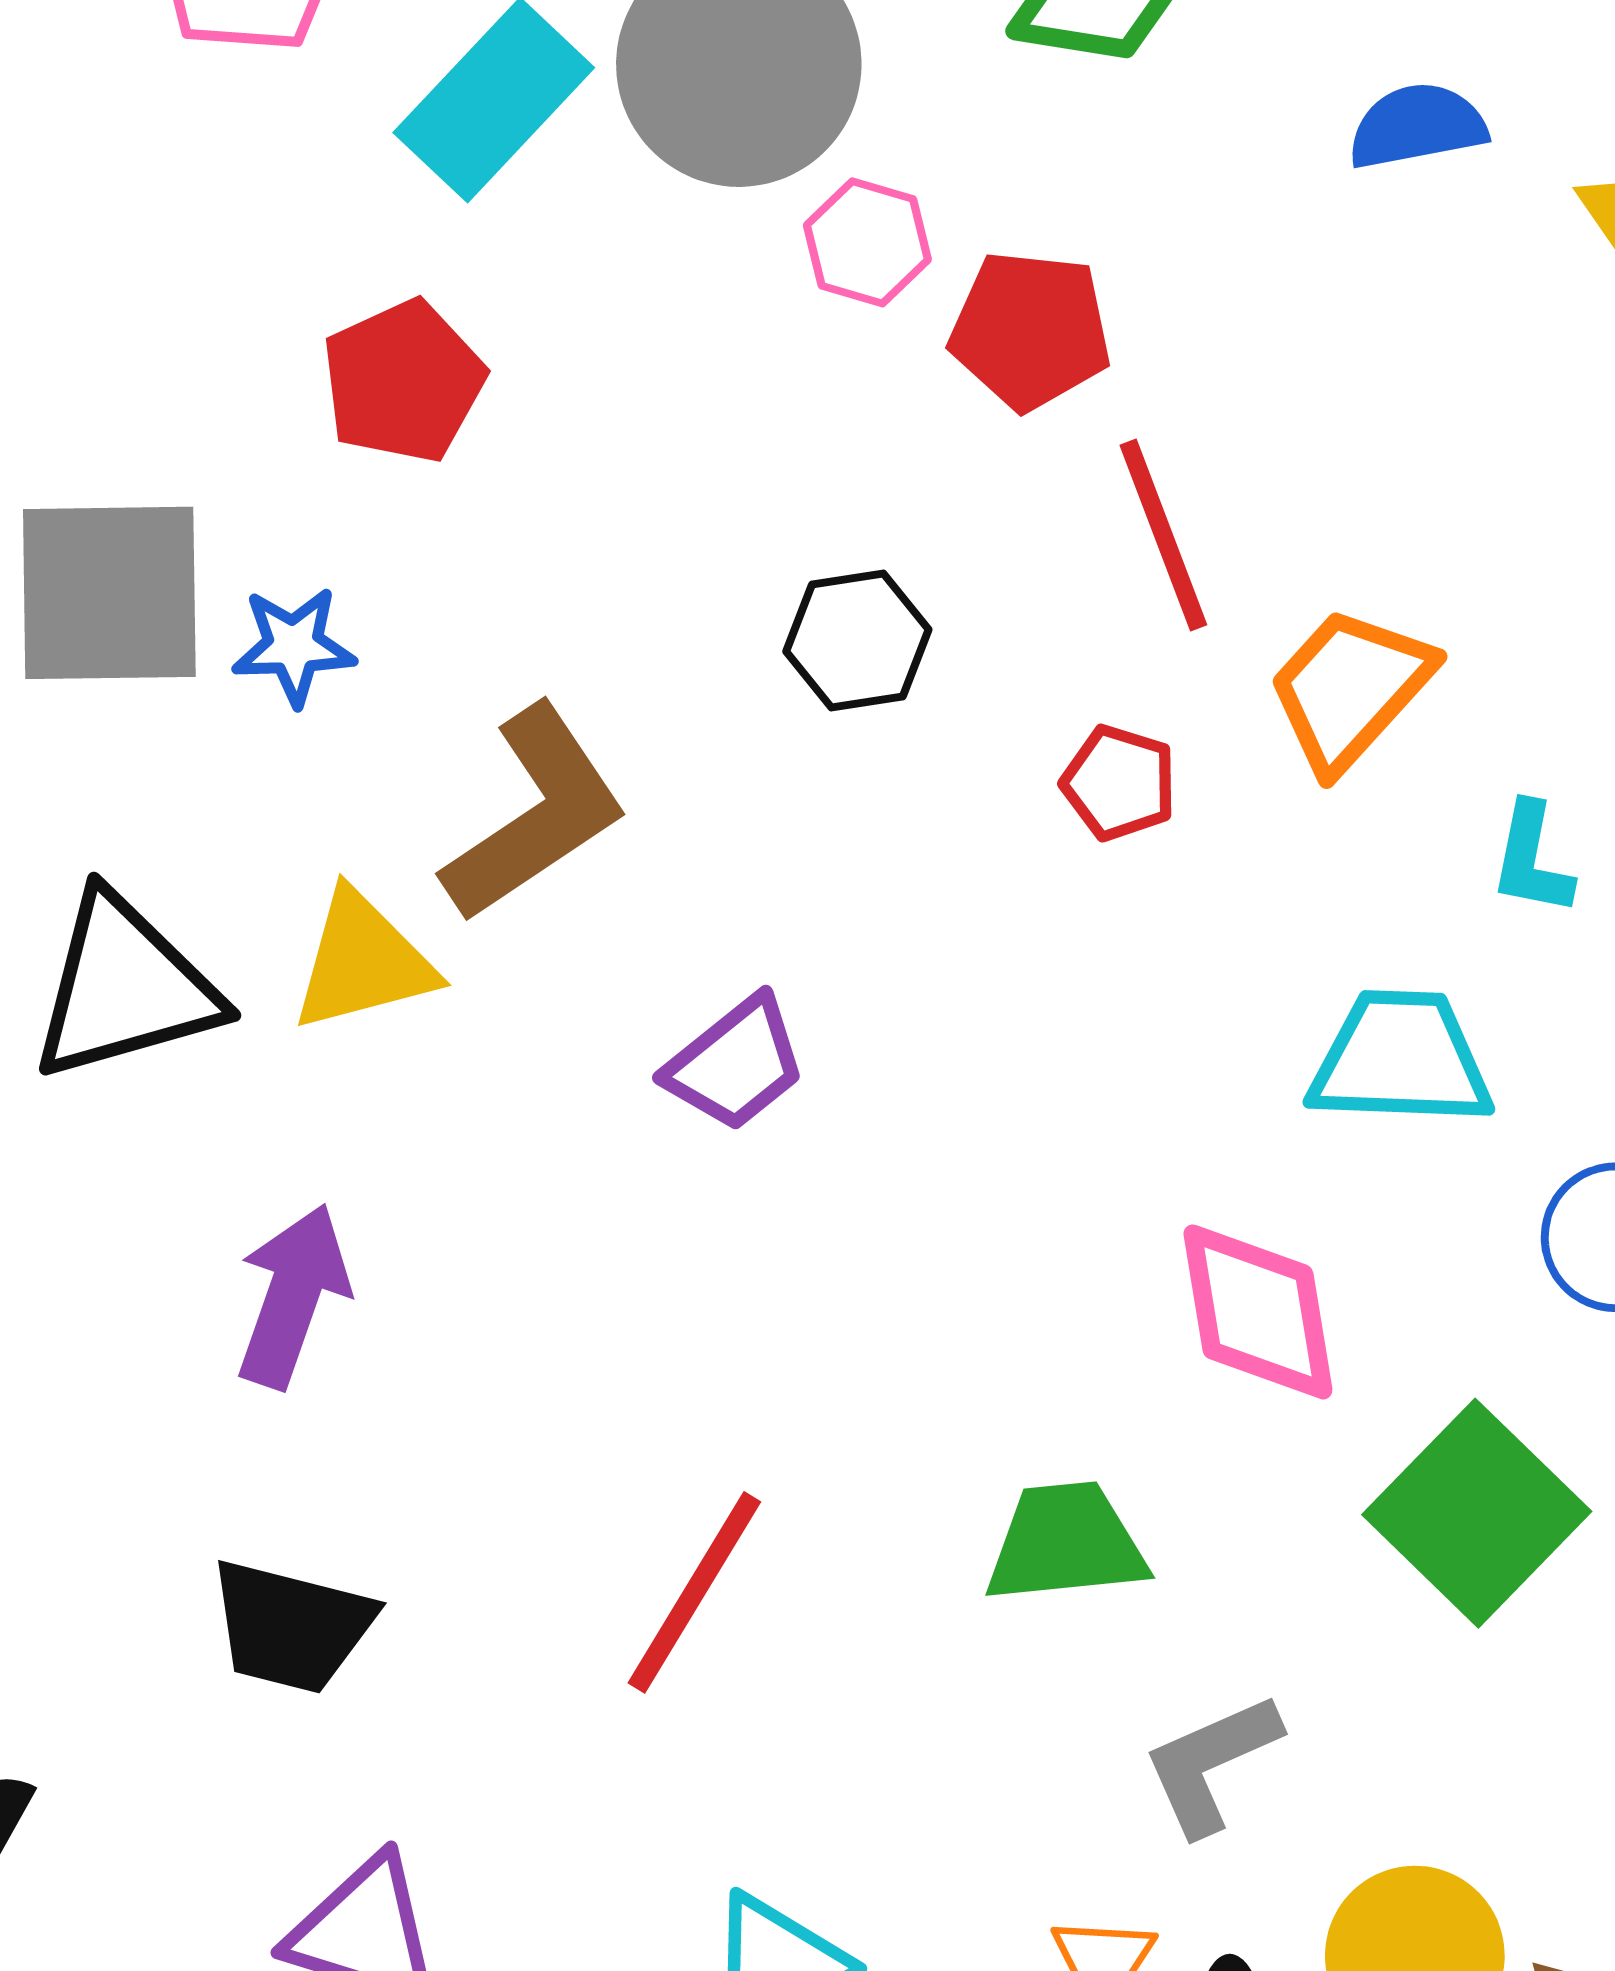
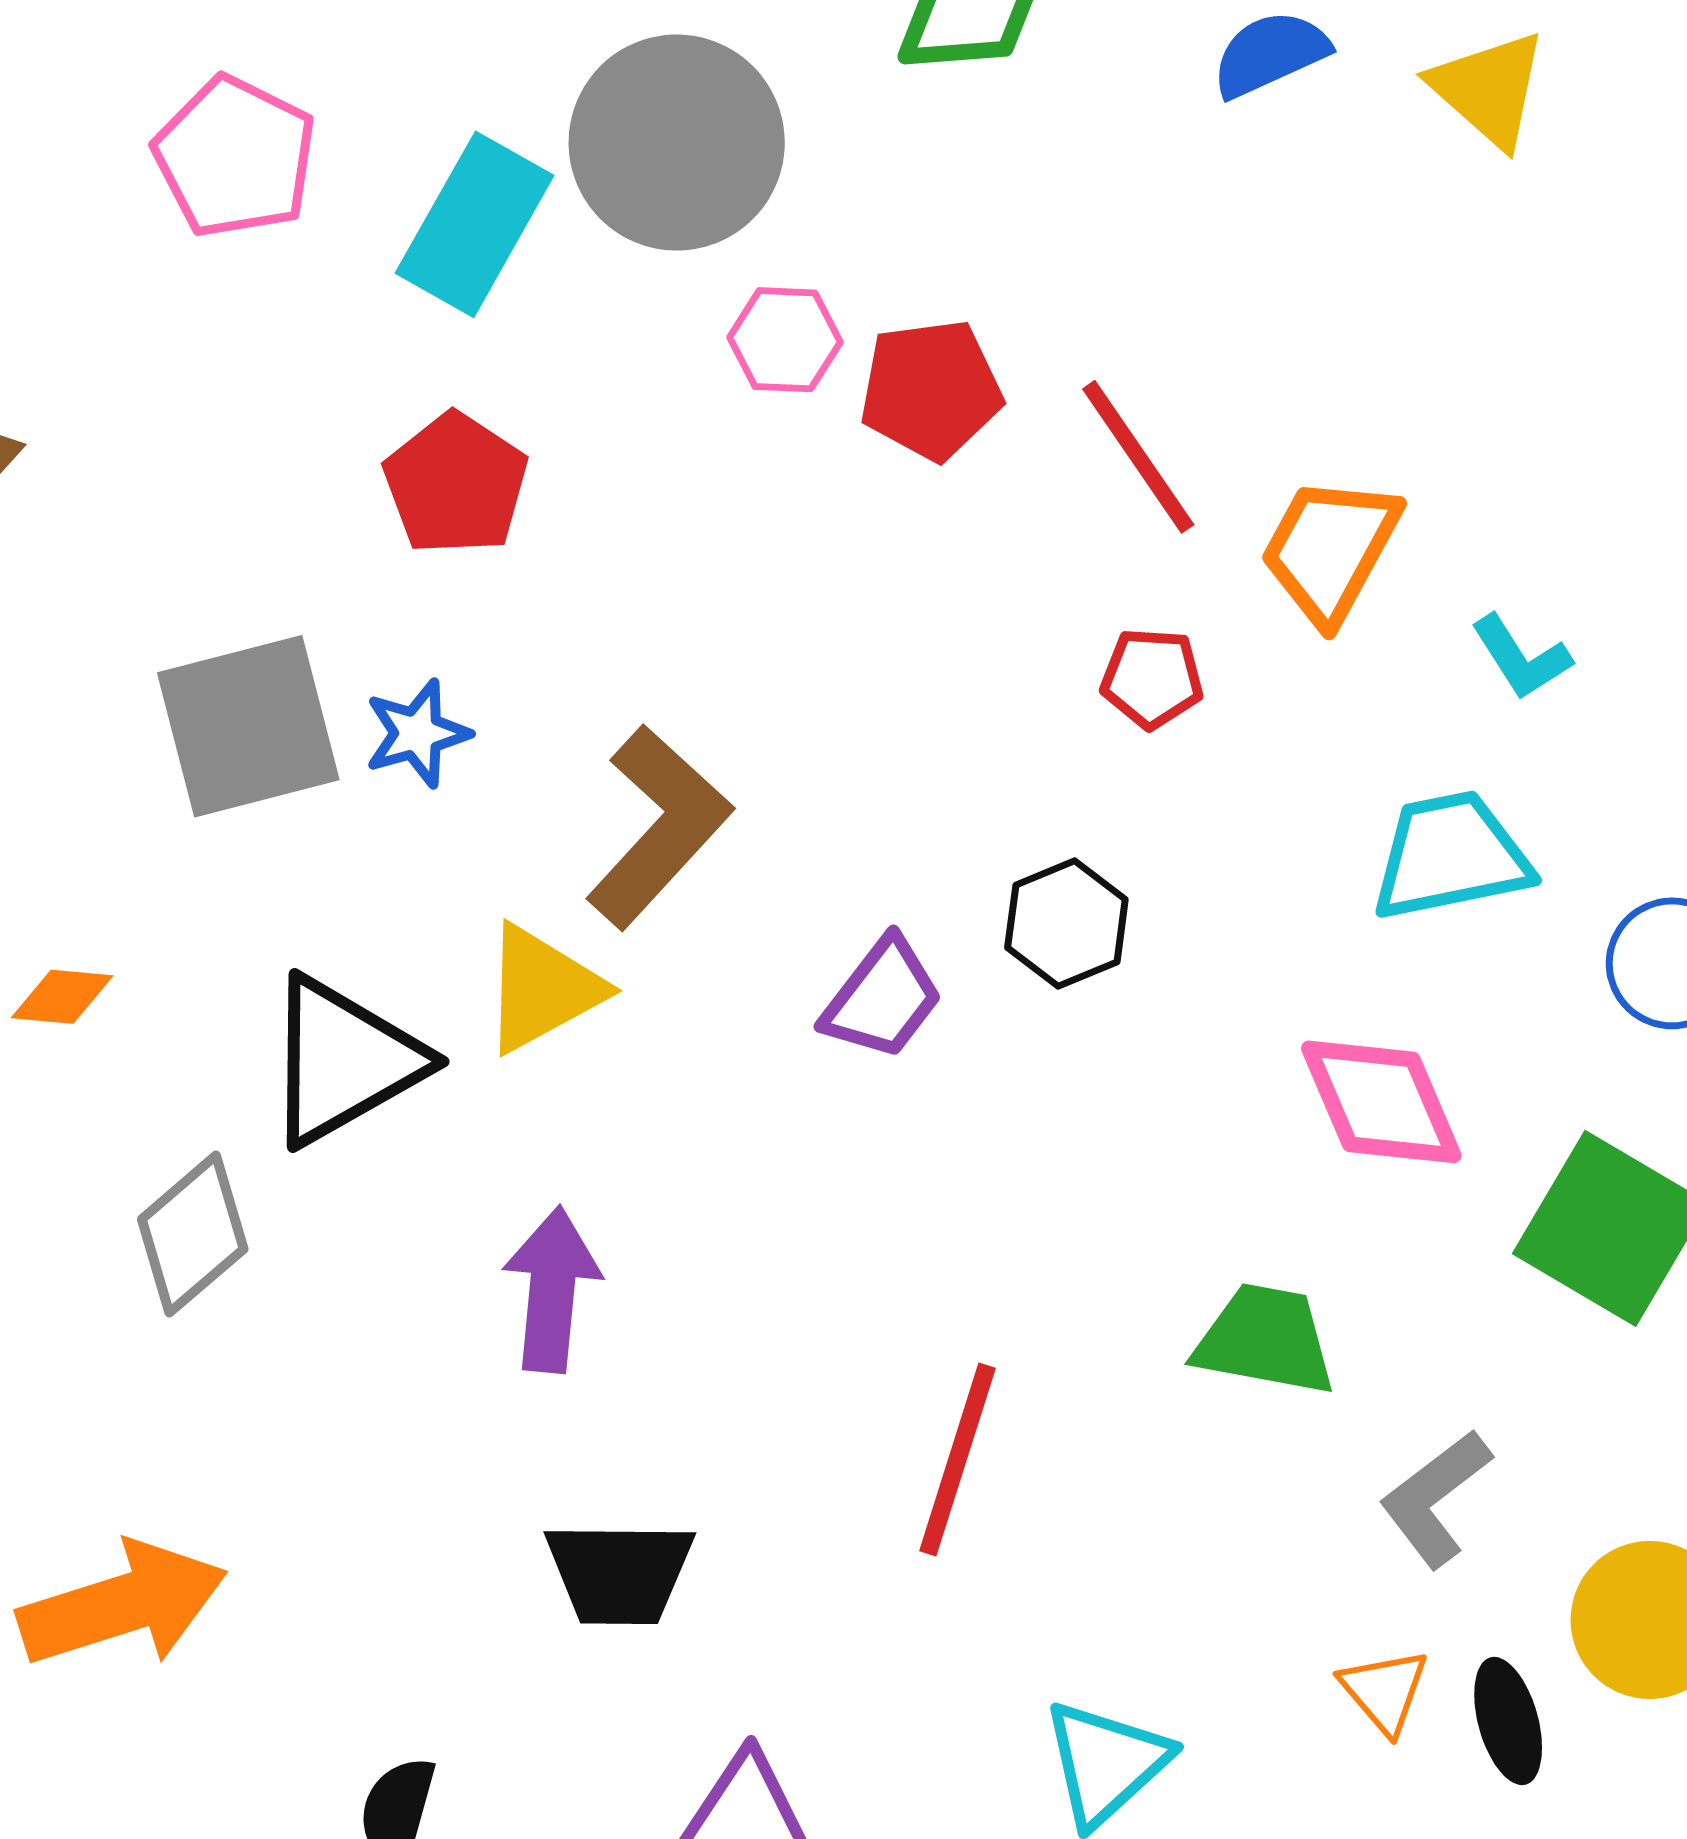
pink hexagon: (867, 242) -> (785, 340), moved
red pentagon: (1030, 330) -> (931, 390), moved
black hexagon: (857, 640) -> (1066, 924), moved
cyan L-shape: (1532, 859) -> (1521, 657), turned -30
green trapezoid: (1066, 1543) -> (1265, 1340), turned 30

